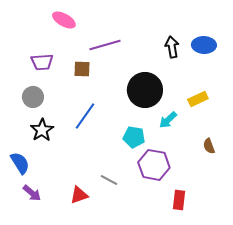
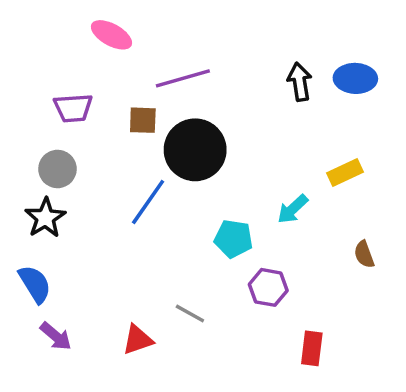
black circle: (145, 90) -> (195, 150), moved
black star: (42, 130) -> (45, 218), moved
purple hexagon: (154, 165) -> (268, 287), size x0.7

